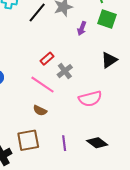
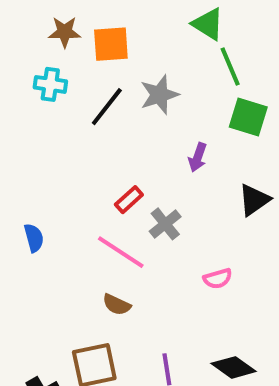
purple arrow: (82, 28) -> (198, 157), moved
pink semicircle: (90, 99) -> (218, 279), size x0.6

